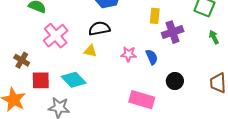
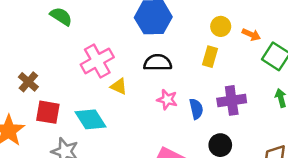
black semicircle: (99, 29) -> (158, 63), moved
purple cross: (173, 32) -> (232, 100), moved
pink cross: (56, 36) -> (97, 61), moved

